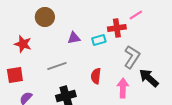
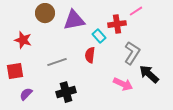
purple triangle: (74, 38) -> (74, 20), moved, size x1.6
cyan rectangle: (99, 40) -> (99, 36), turned 64
red semicircle: (96, 76) -> (90, 55), moved
pink arrow: (123, 88) -> (123, 84), turned 114

